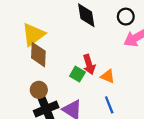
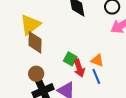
red arrow: (89, 64) -> (79, 68), moved
blue line: (109, 105) -> (96, 76), moved

